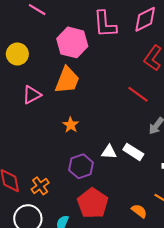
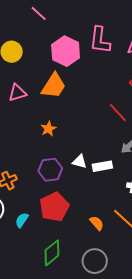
white rectangle: (133, 152) -> (102, 166), turned -54

